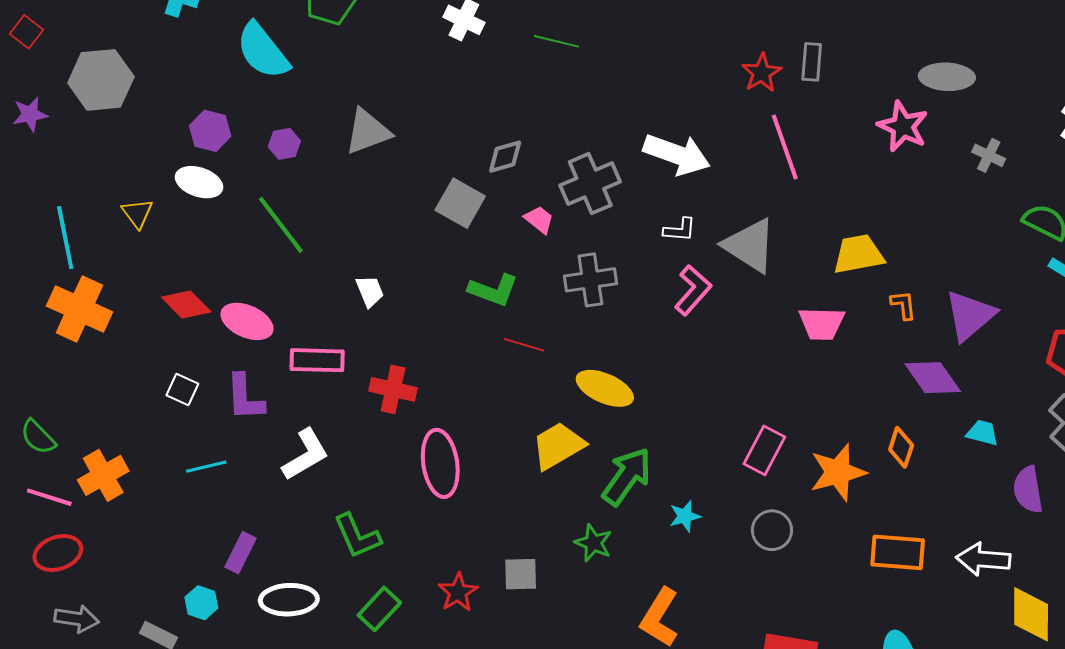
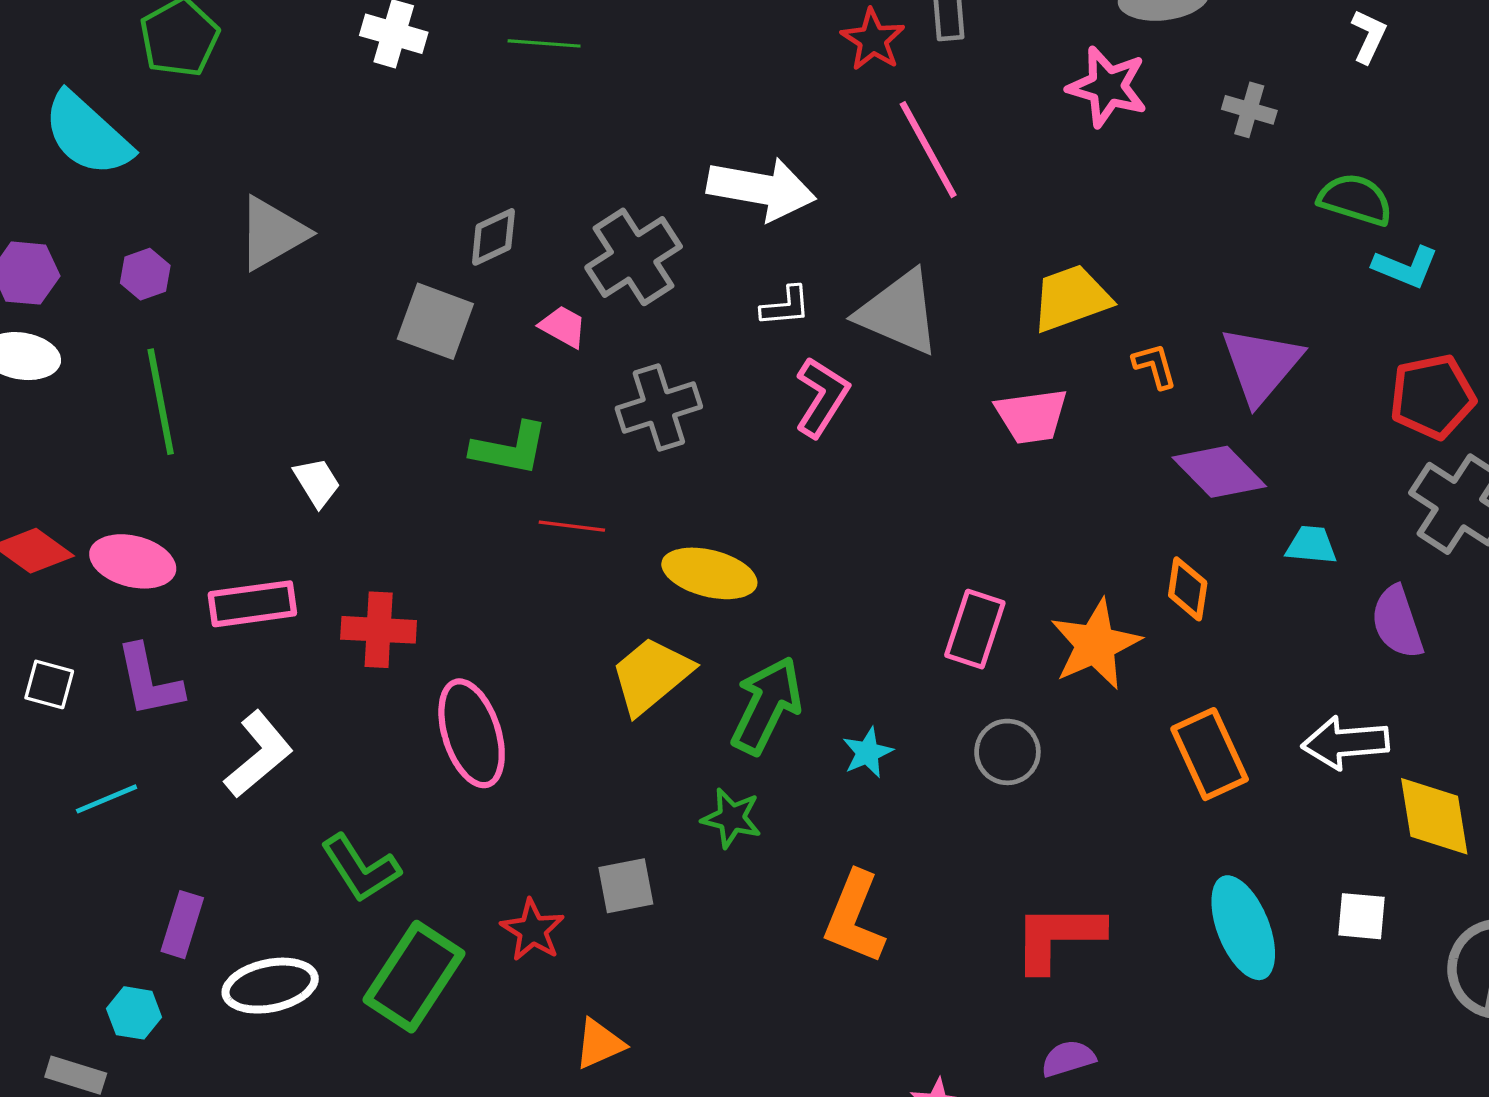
green line: (281, 225) -> (161, 402), turned 36
orange rectangle: (898, 552) -> (1210, 754), turned 70
green rectangle: (379, 609) -> (414, 977), size x1.5

